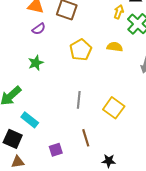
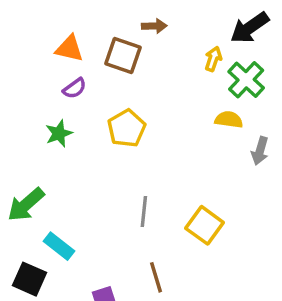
yellow semicircle: (115, 47) -> (229, 120), moved
yellow pentagon: (81, 50) -> (127, 128), moved
green star: (36, 63) -> (59, 133), moved

